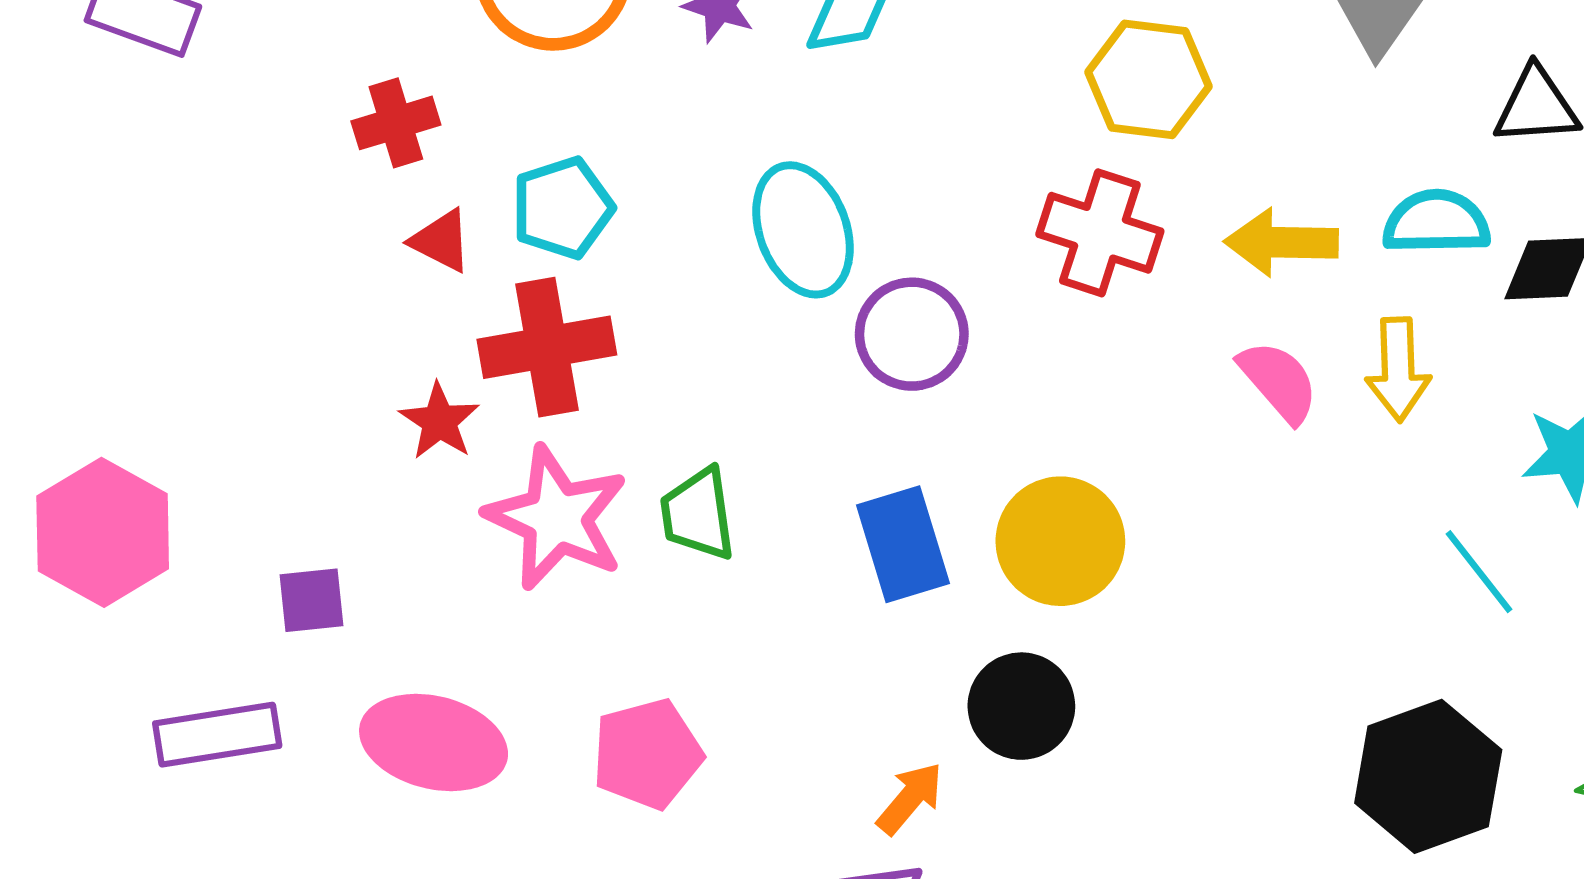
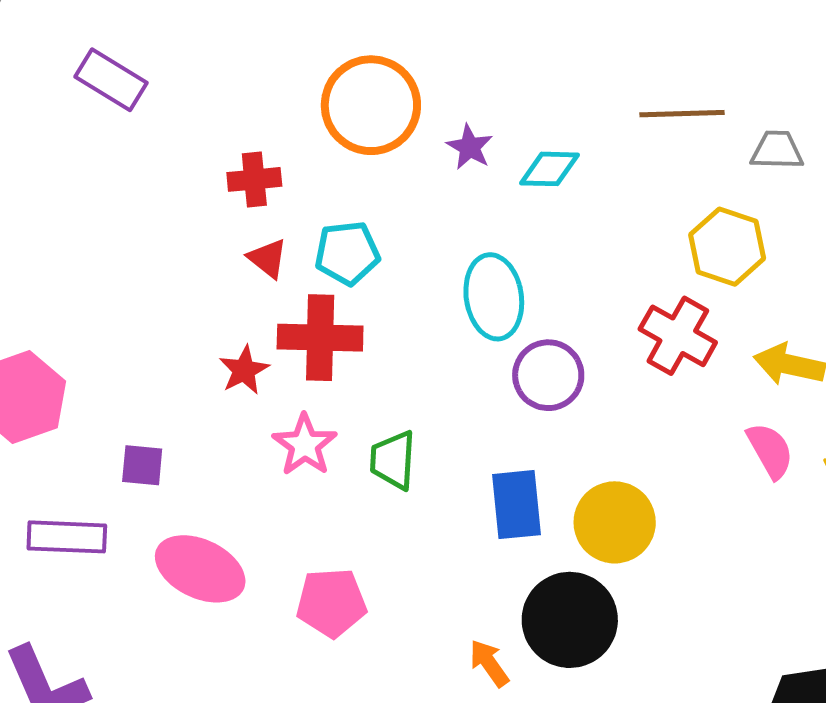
pink star: (557, 518) -> (305, 445), size x0.7
black circle: (1021, 706) -> (570, 620), size x1.4
orange arrow: (910, 798) -> (489, 663), turned -87

